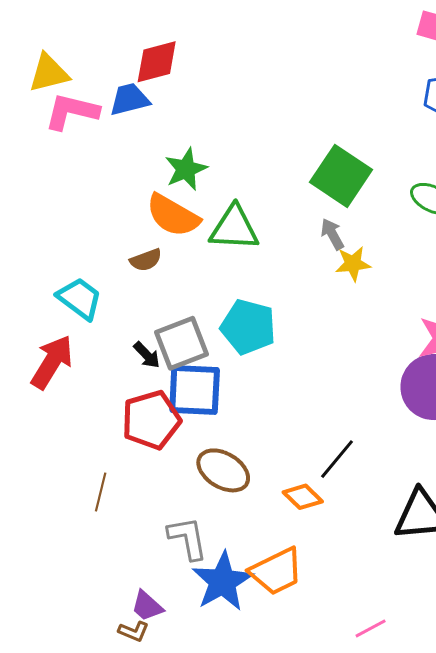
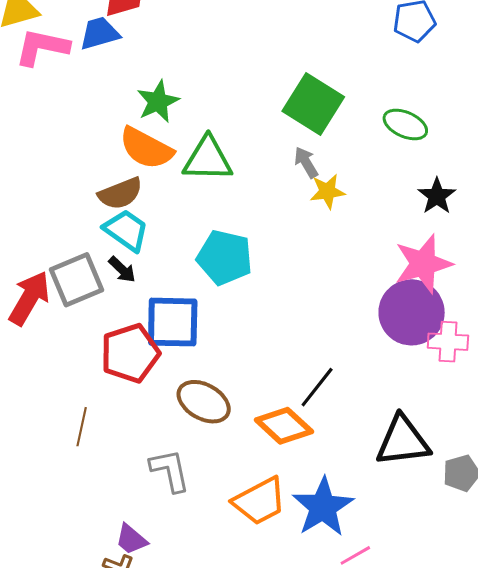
brown semicircle: (146, 260) -> (120, 193), size x1.4
cyan trapezoid: (80, 298) -> (126, 230), moved
gray square: (182, 343) -> (77, 280), moved
black arrow: (147, 355) -> (122, 270), moved
orange diamond: (303, 497) -> (284, 426), size x1.4
blue star: (223, 581) -> (323, 507), moved

